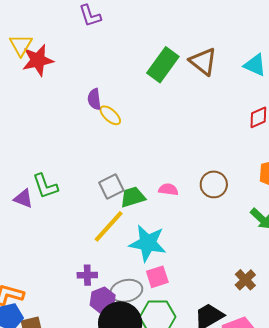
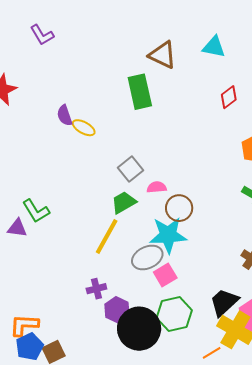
green rectangle: (163, 65) -> (140, 92), moved, turned -36
brown circle: (214, 184) -> (179, 208), moved
gray square: (111, 187) -> (131, 169), moved
cyan star: (148, 243) -> (168, 235), moved
gray ellipse: (126, 291) -> (147, 257), moved

